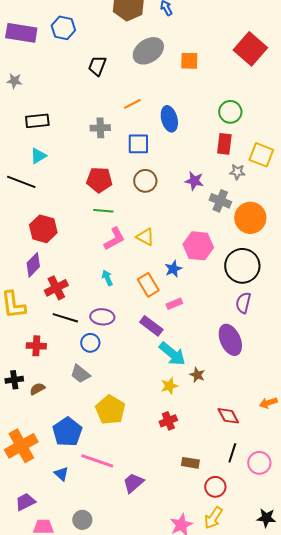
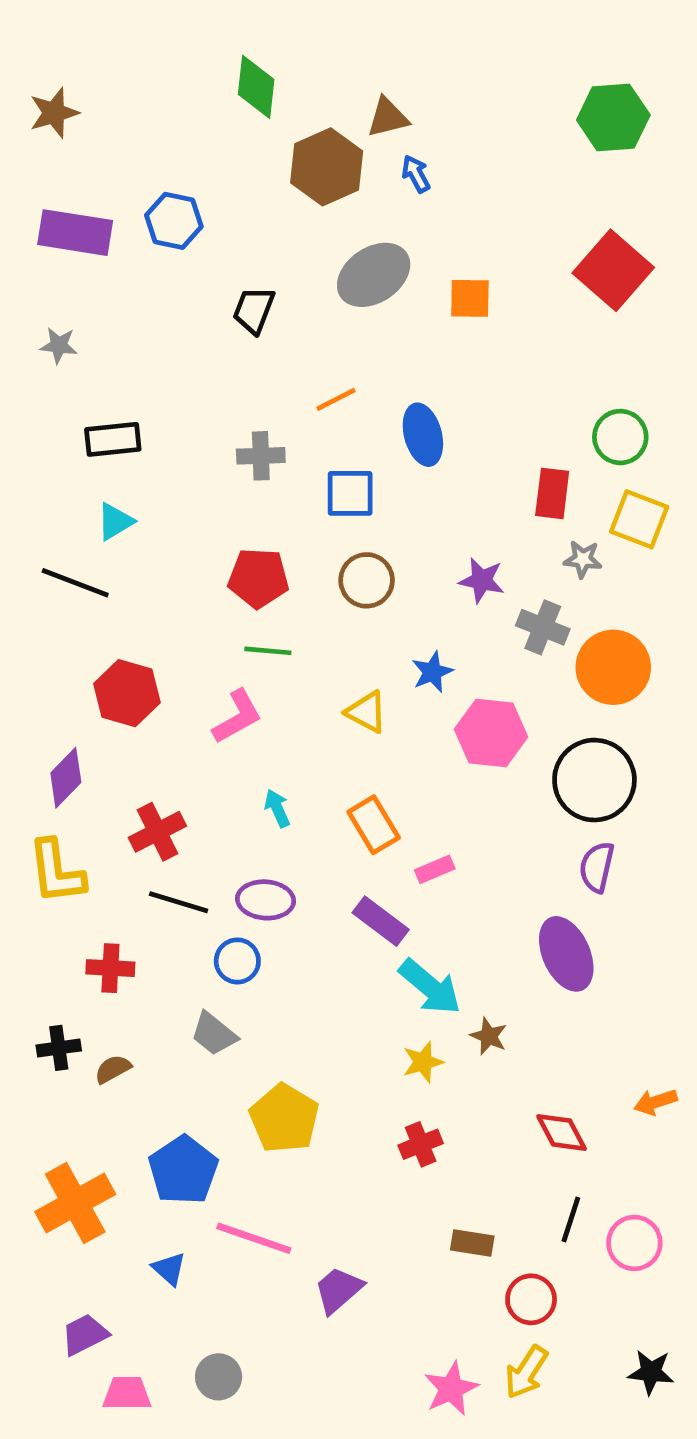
green circle: (230, 112) -> (620, 437), moved
pink L-shape: (114, 239) -> (237, 717), moved
purple diamond: (33, 265) -> (66, 778), moved
blue star: (173, 269) -> (432, 672), moved

